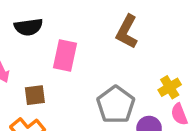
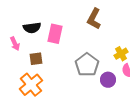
black semicircle: (28, 27) -> (32, 28), moved

